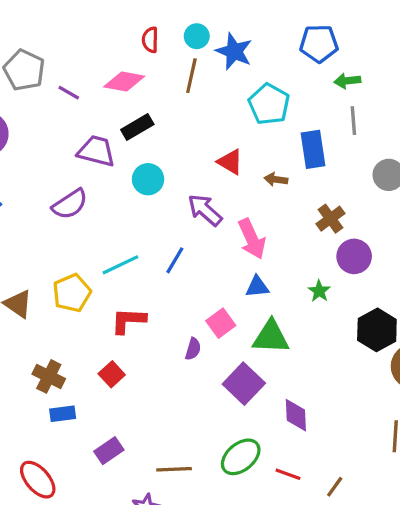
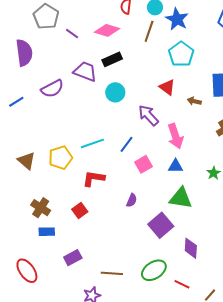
cyan pentagon: (269, 104) -> (181, 54), moved
purple semicircle: (70, 204) -> (52, 89), moved
pink square: (221, 323) -> (144, 164), moved

